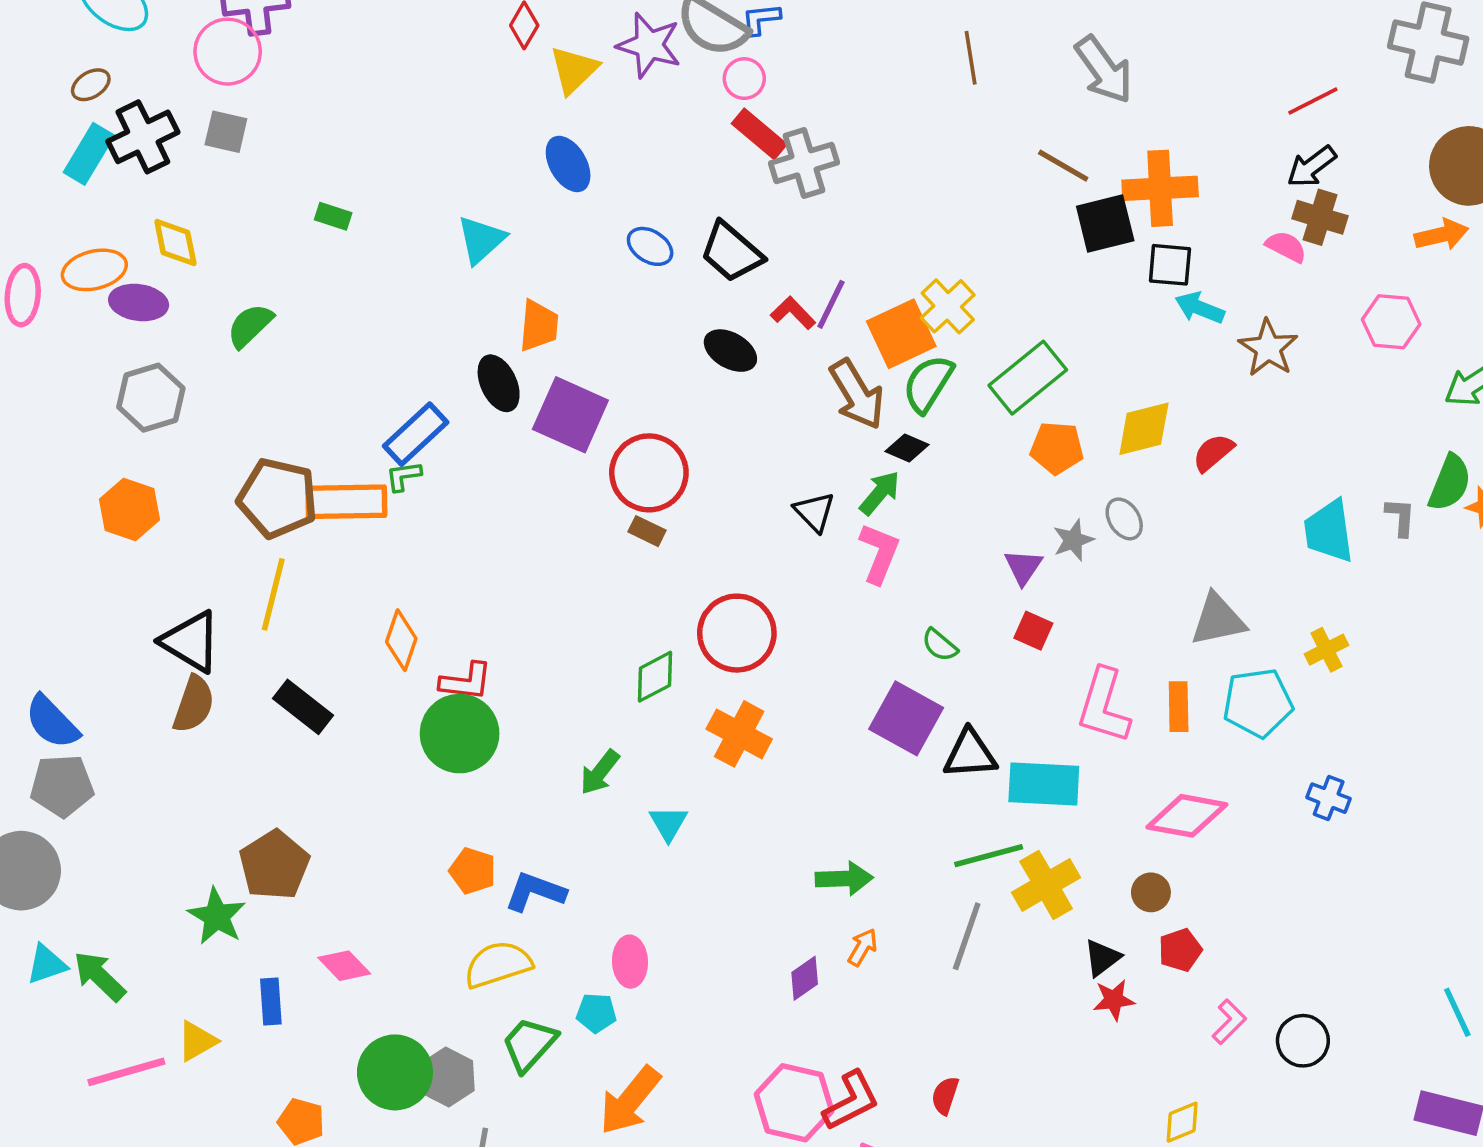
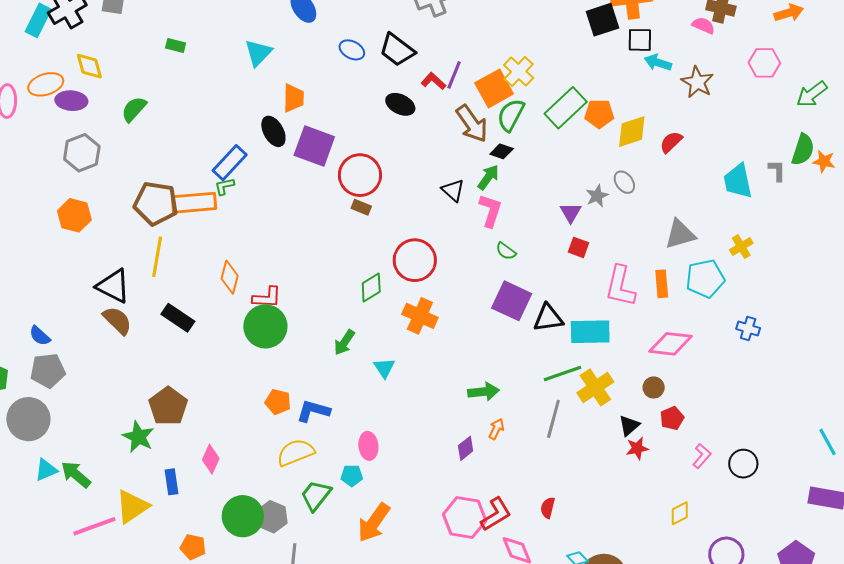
orange pentagon: (1057, 448) -> (599, 114), moved
green semicircle: (940, 645) -> (506, 251), moved
brown semicircle: (194, 704) -> (117, 320), turned -60
blue semicircle: (52, 722) -> (40, 336), size x0.7
pink diamond: (344, 966) -> (211, 459), turned 72
yellow triangle: (197, 1041) -> (132, 506), size x1.5

